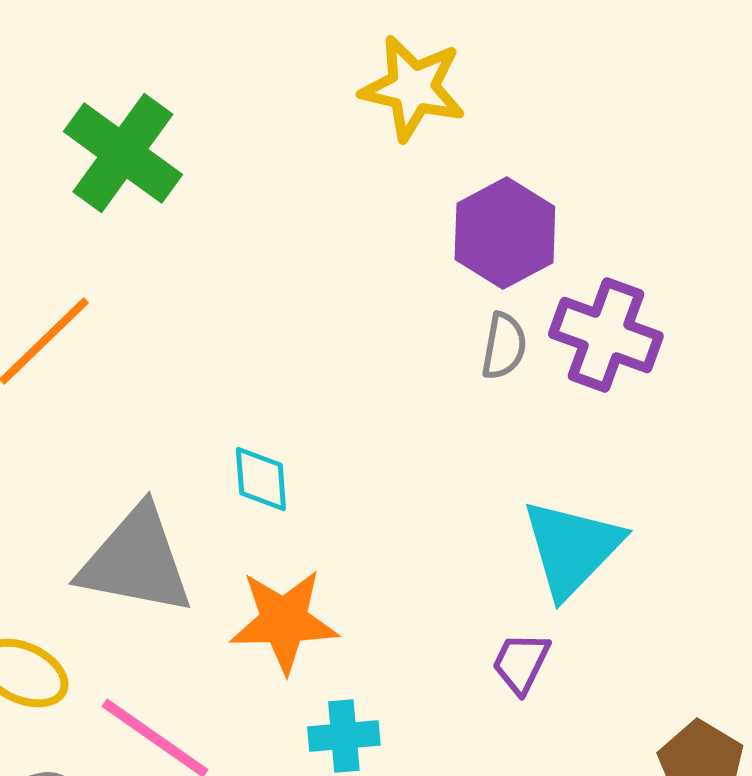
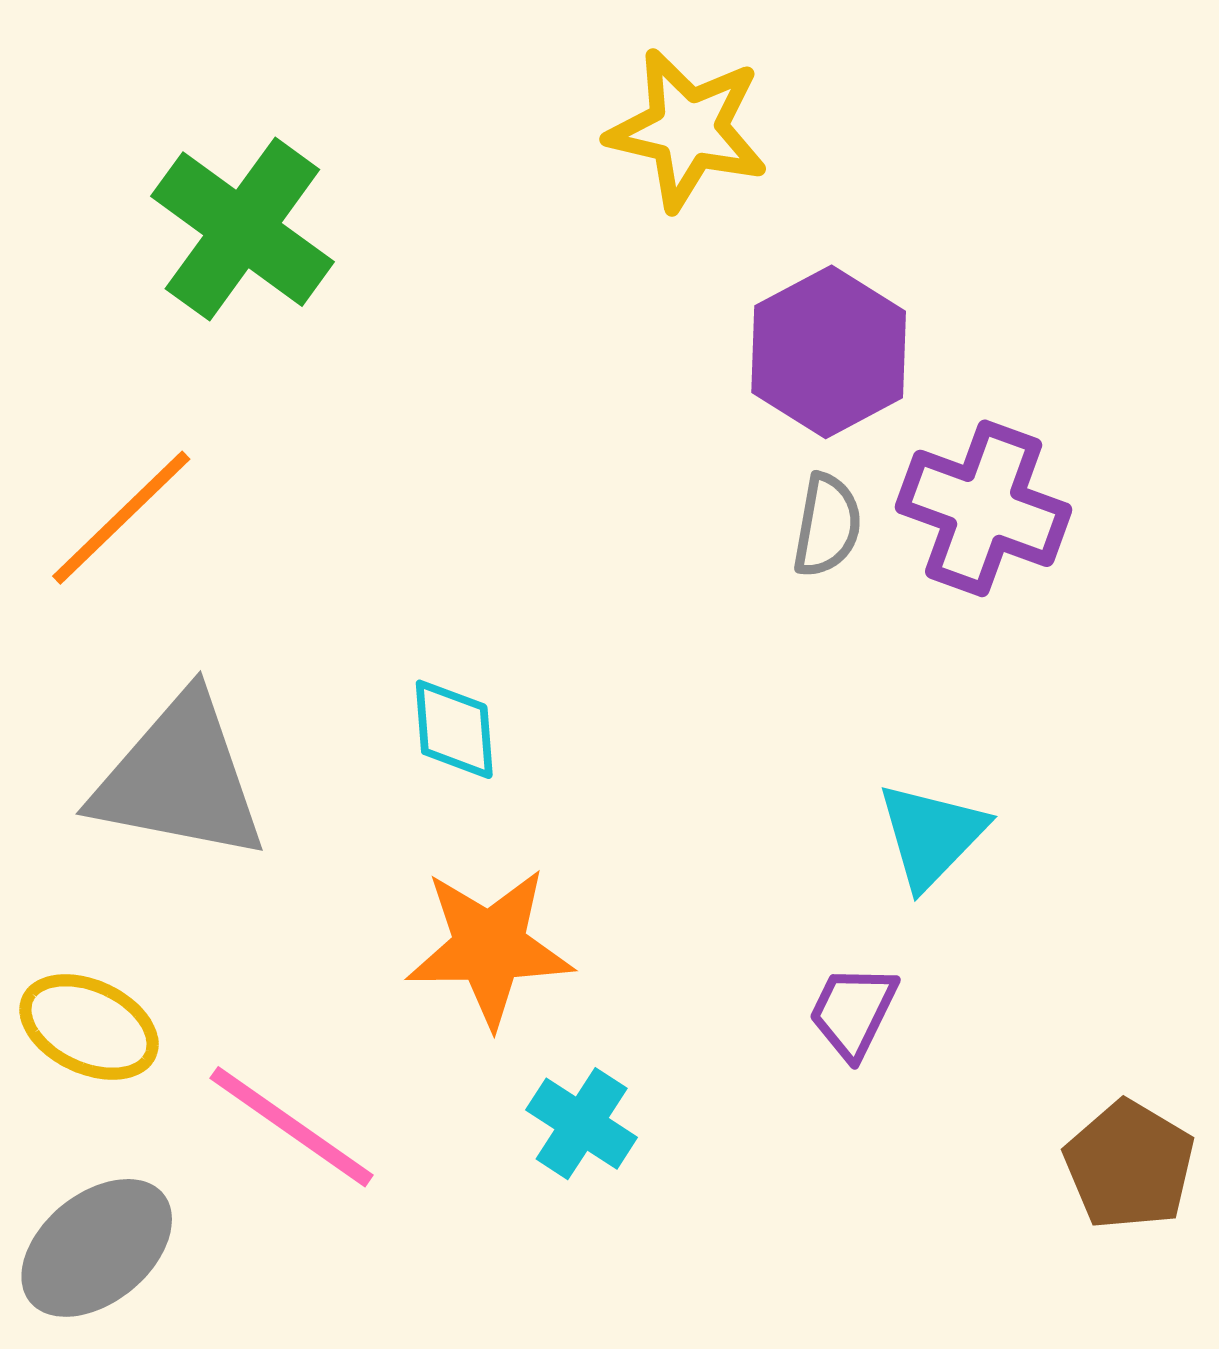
cyan triangle: (572, 548) -> (931, 835), size x0.7
gray triangle: (136, 561) -> (180, 778), moved
cyan cross: (344, 736) -> (582, 1124), turned 38

